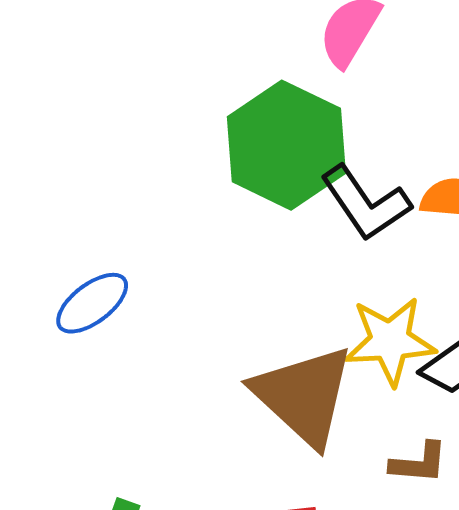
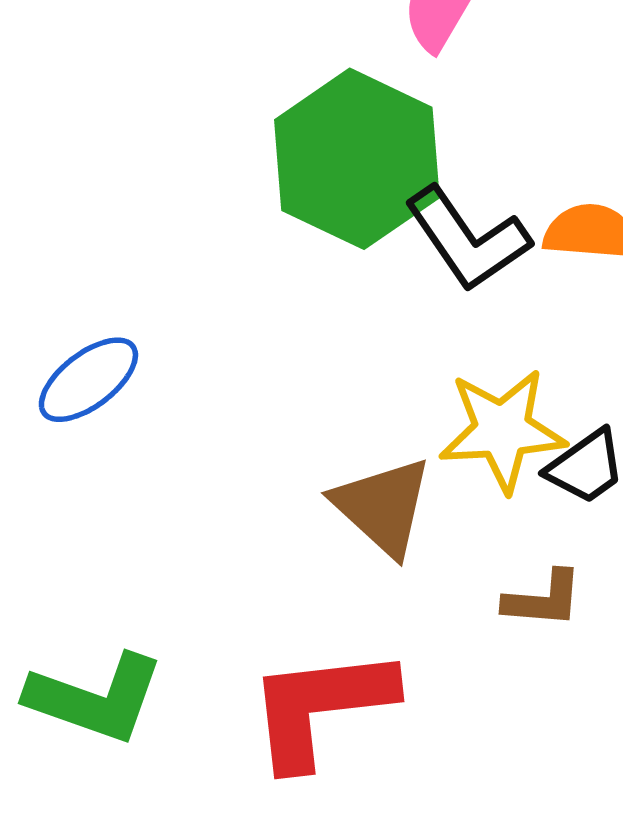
brown triangle: (304, 396) -> (383, 506), size x0.7

